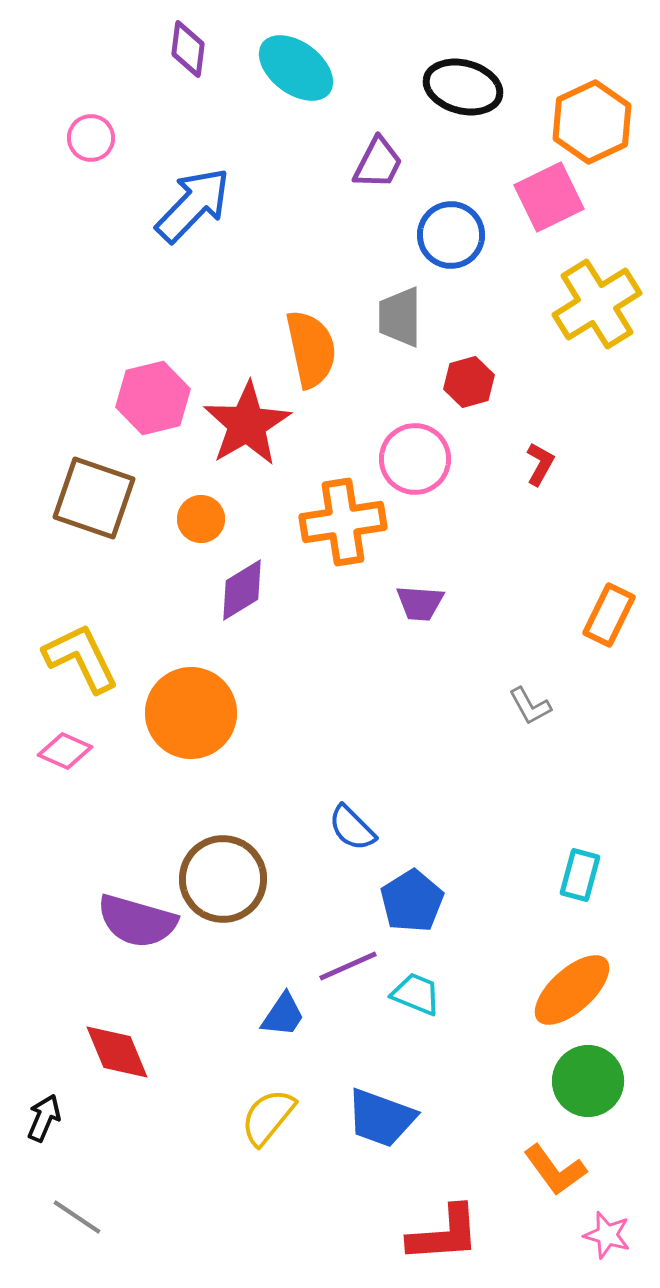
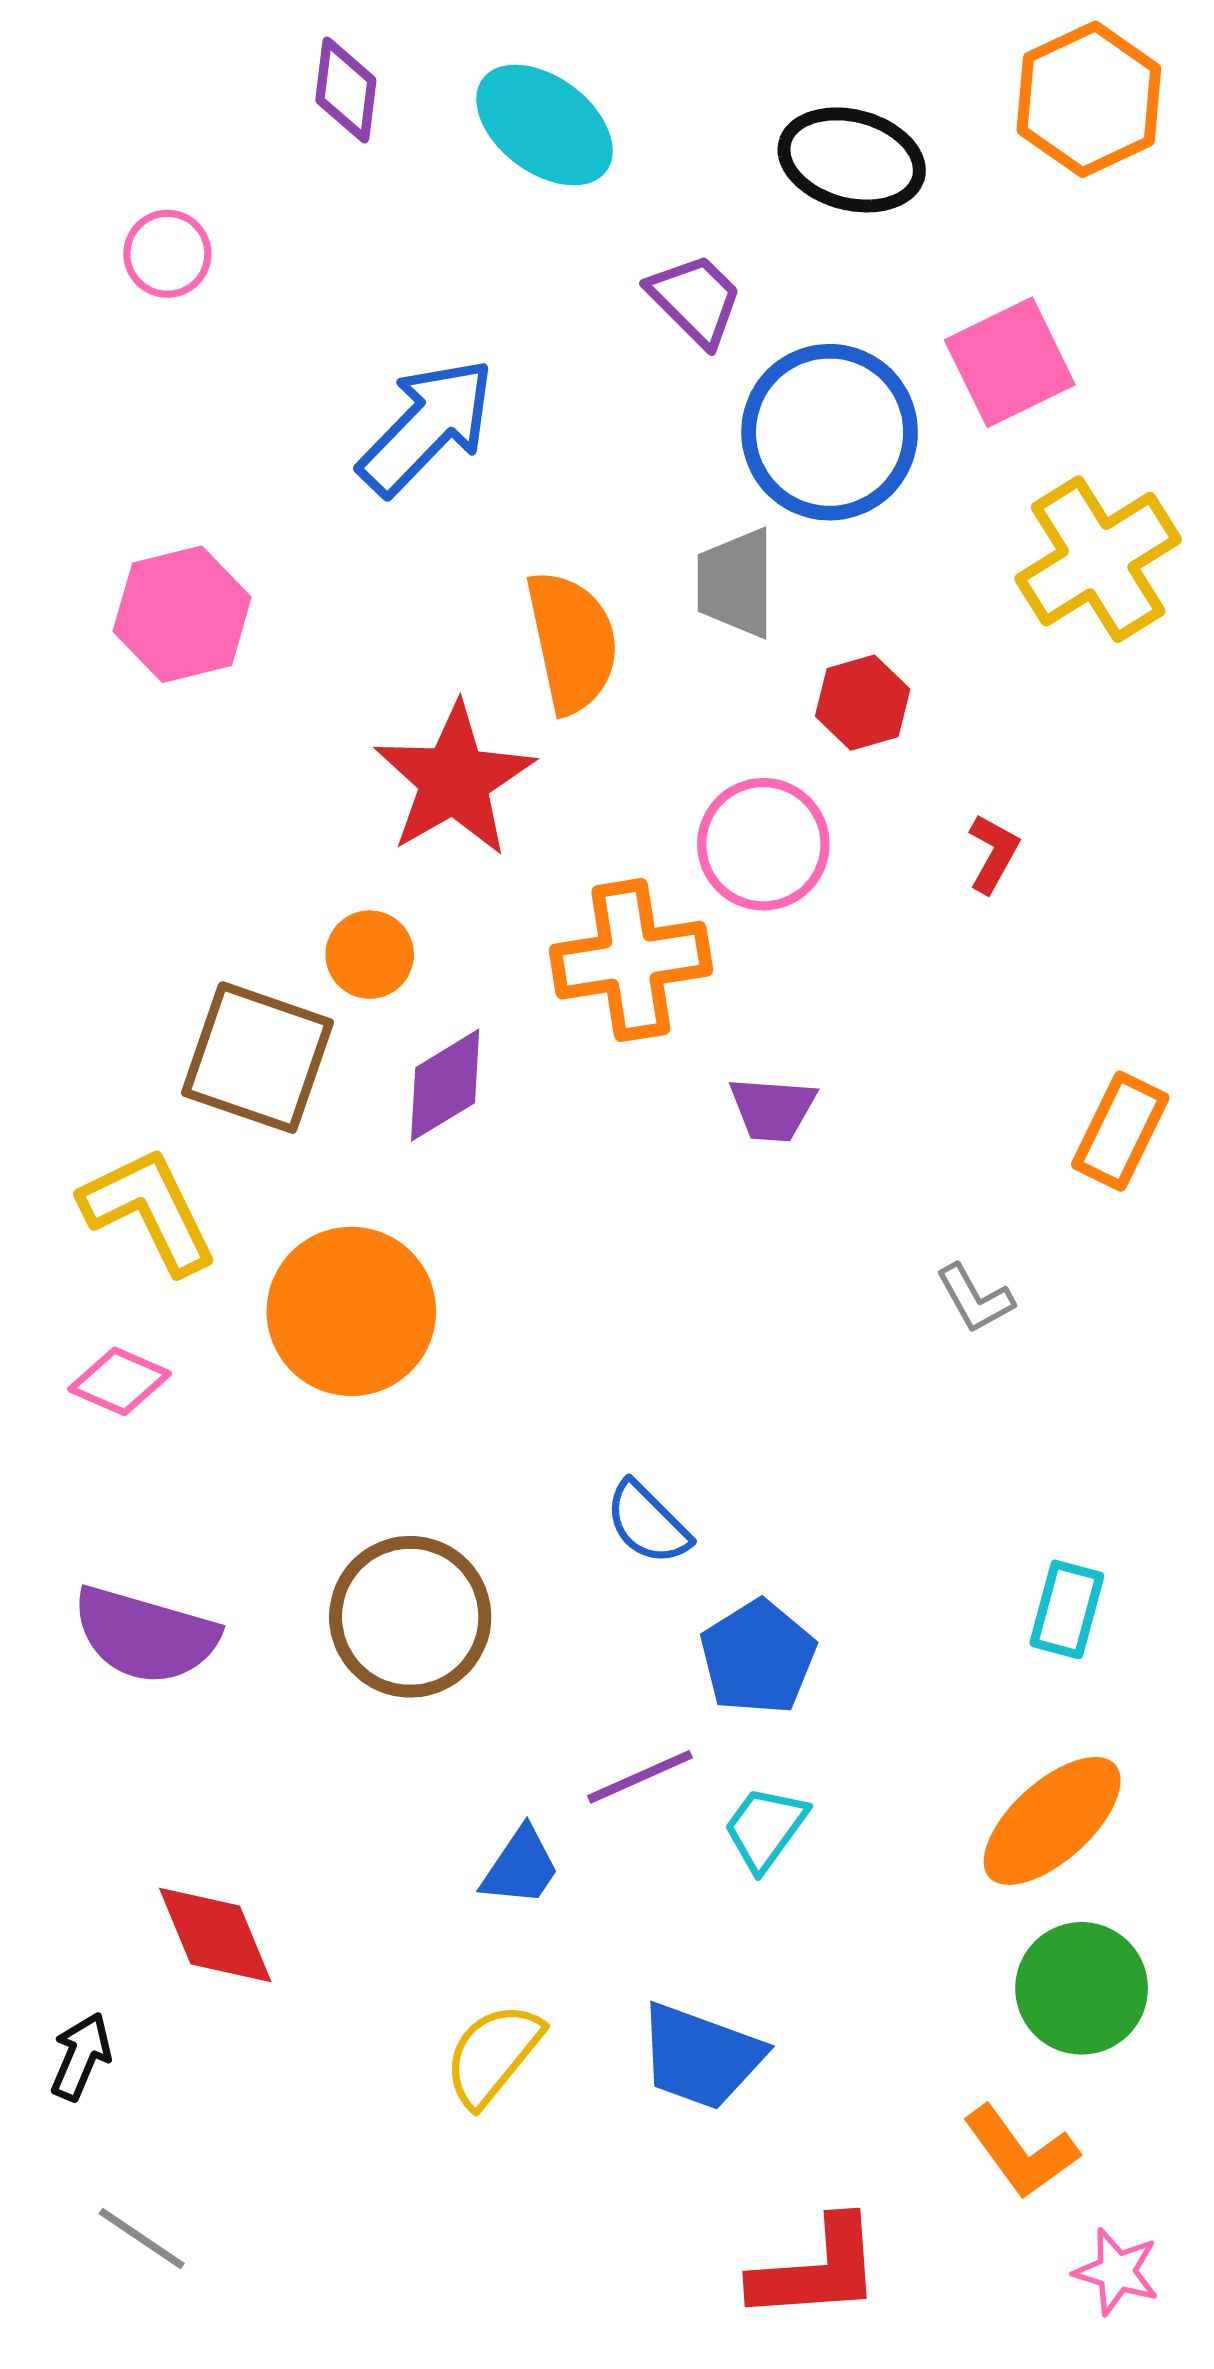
orange hexagon: (592, 122) -> (1089, 99), moved
purple trapezoid: (378, 163) -> (695, 300), turned -72
blue arrow: (193, 205) -> (427, 427), moved
blue circle: (451, 235) -> (830, 432), size x1.4
pink hexagon: (153, 398) -> (182, 614), moved
brown square: (94, 498) -> (258, 1058), moved
purple semicircle: (137, 921) -> (145, 1635), moved
cyan trapezoid: (416, 994) -> (765, 1828), turned -76

